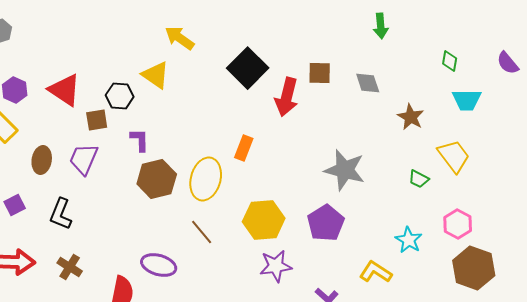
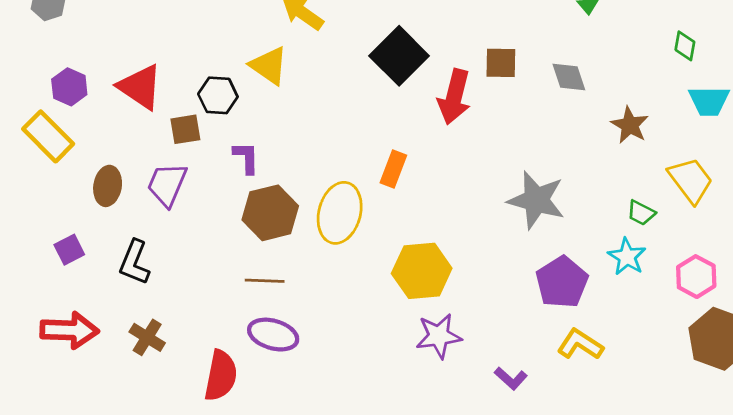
purple pentagon: (326, 223) -> (562, 282), moved
brown line: (202, 232) -> (265, 281), moved, turned -48
cyan star: (409, 240) -> (627, 257), moved

